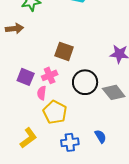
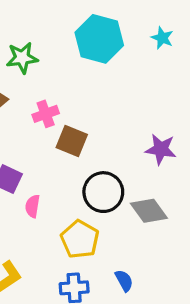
pink cross: (50, 75) -> (46, 114), moved
yellow pentagon: (55, 112) -> (80, 239), moved

